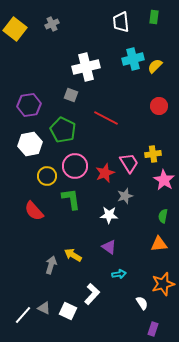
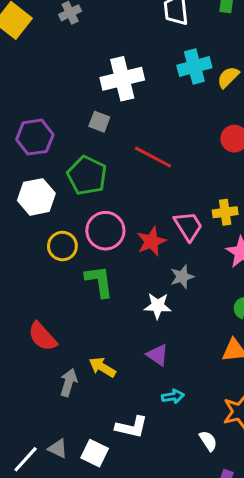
red semicircle: (34, 211) -> (42, 337), moved
white L-shape: (92, 294) -> (131, 427), turned 60

